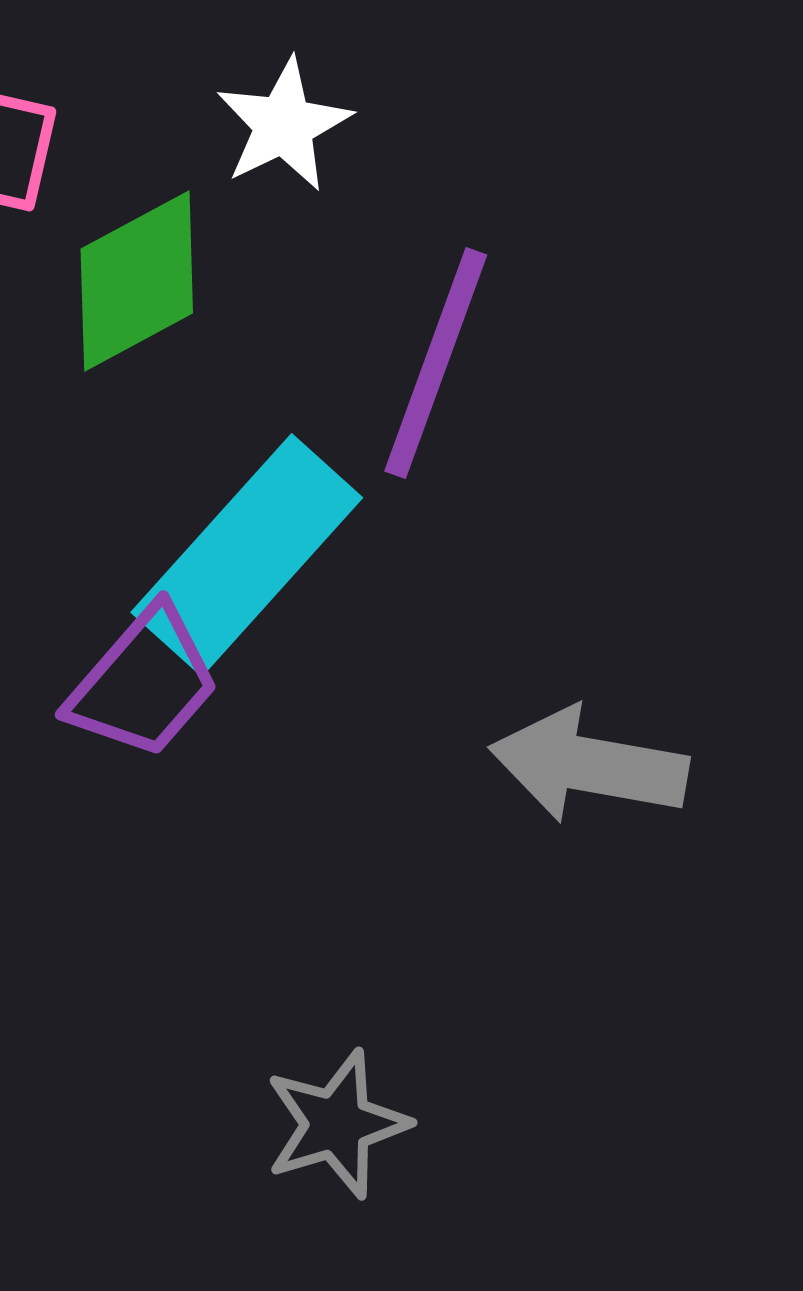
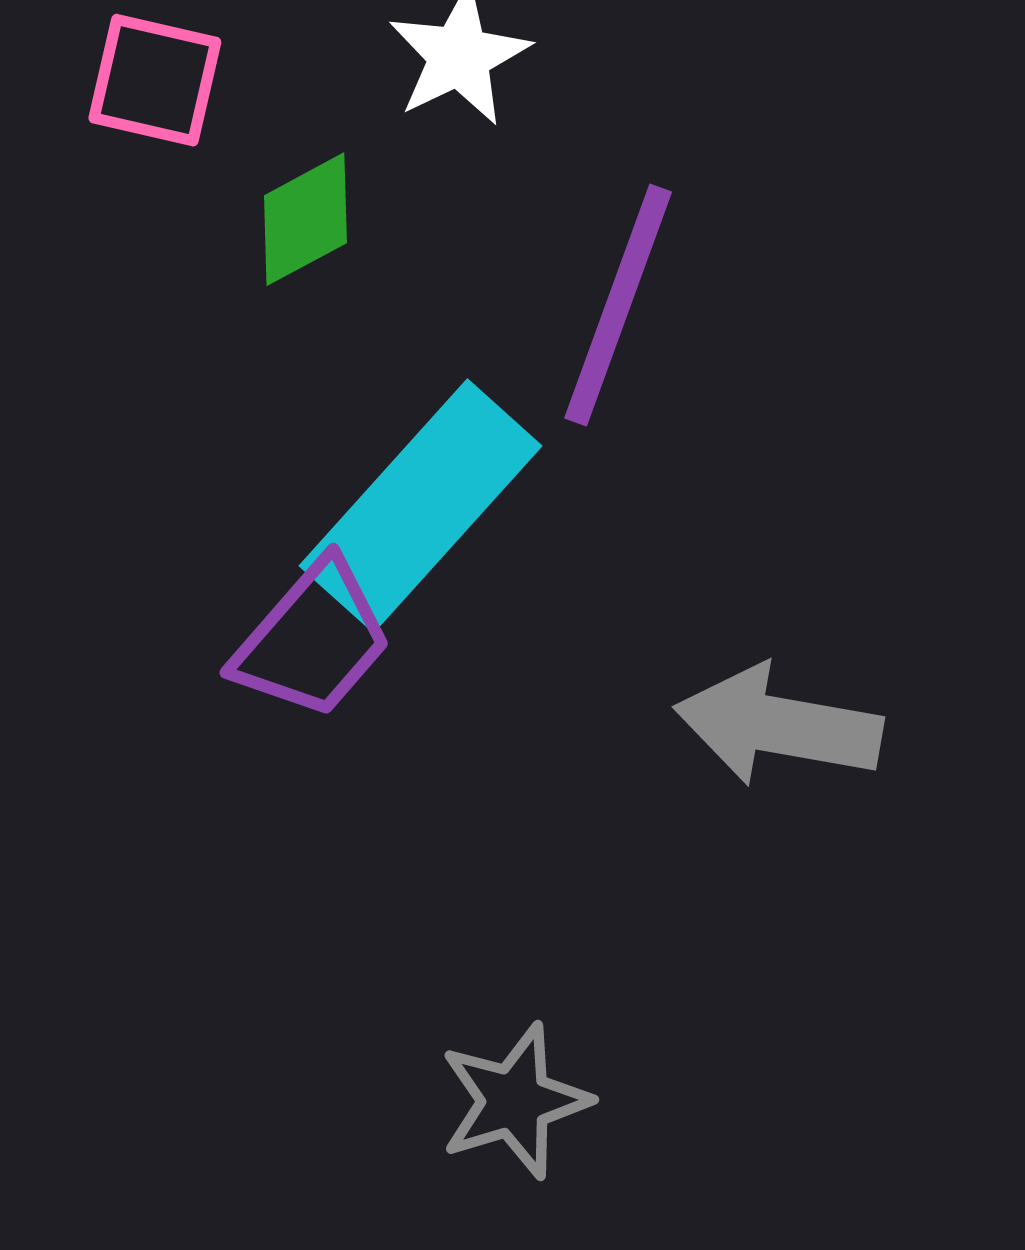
green diamond: (137, 281) -> (305, 219), size x0.7

